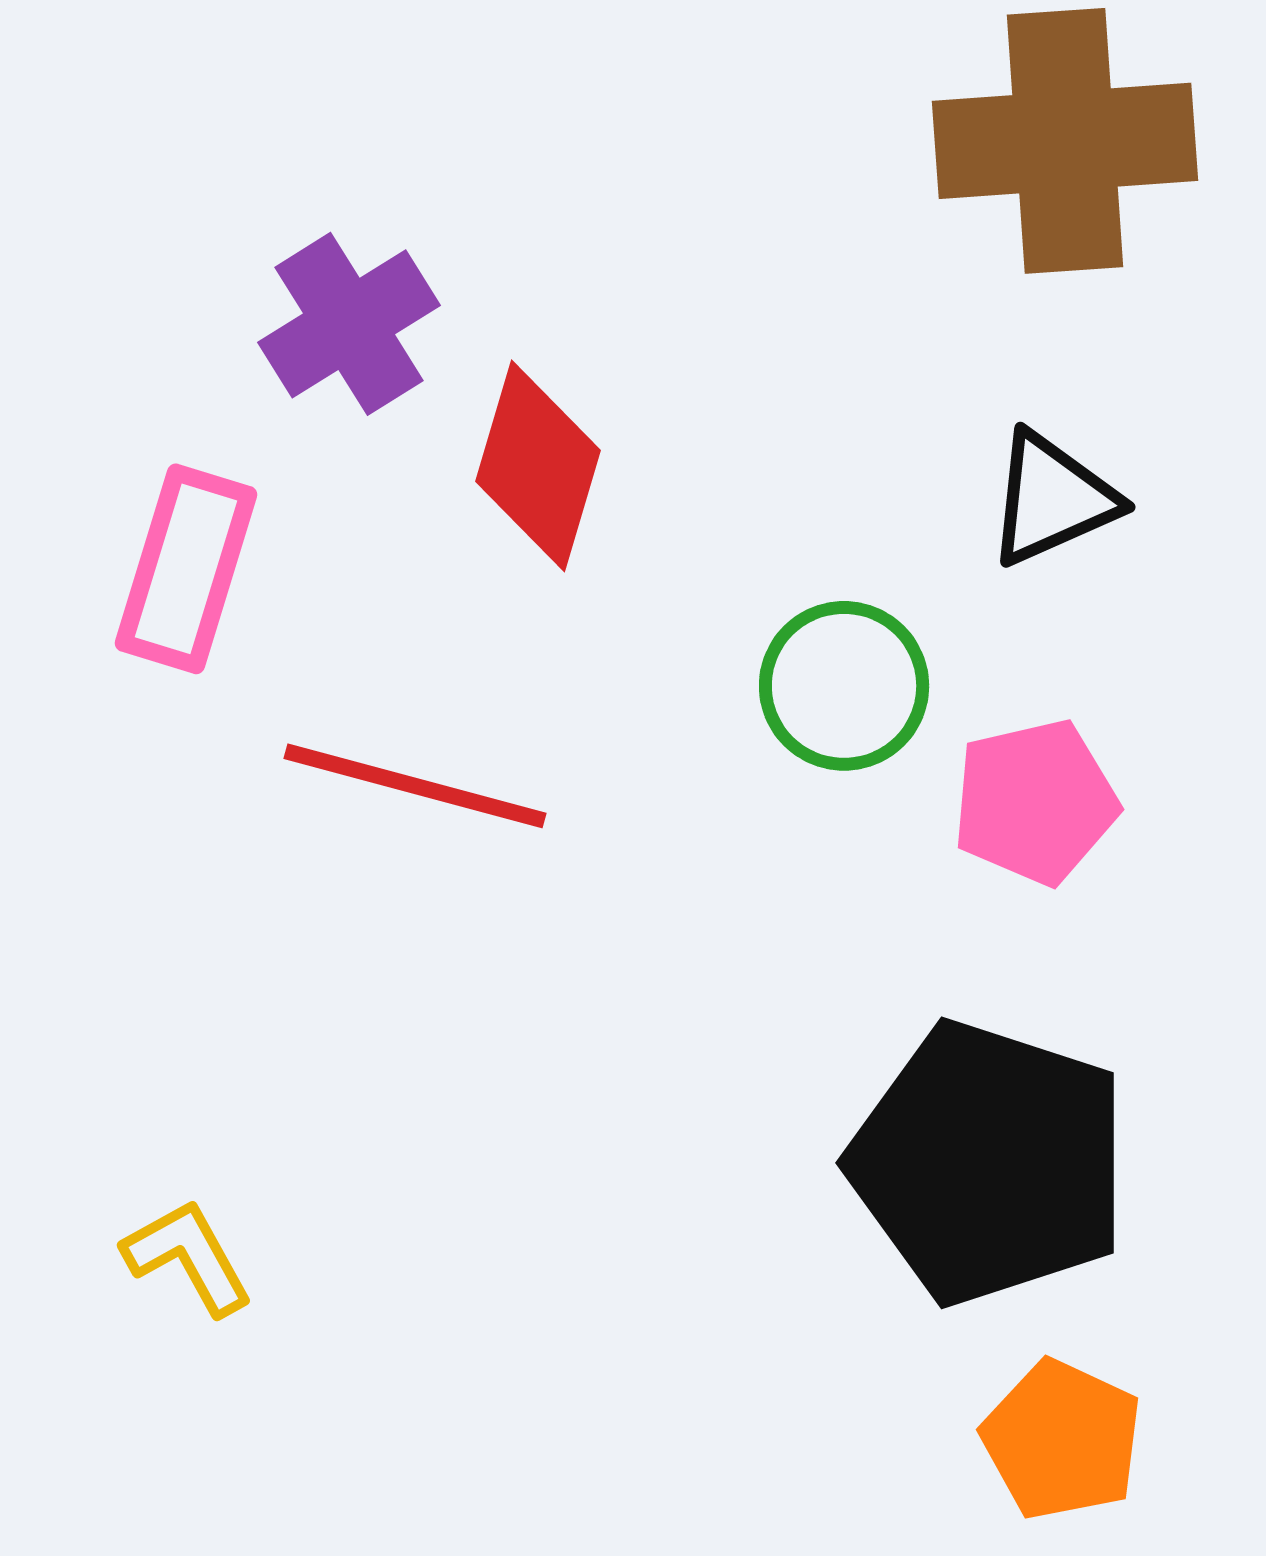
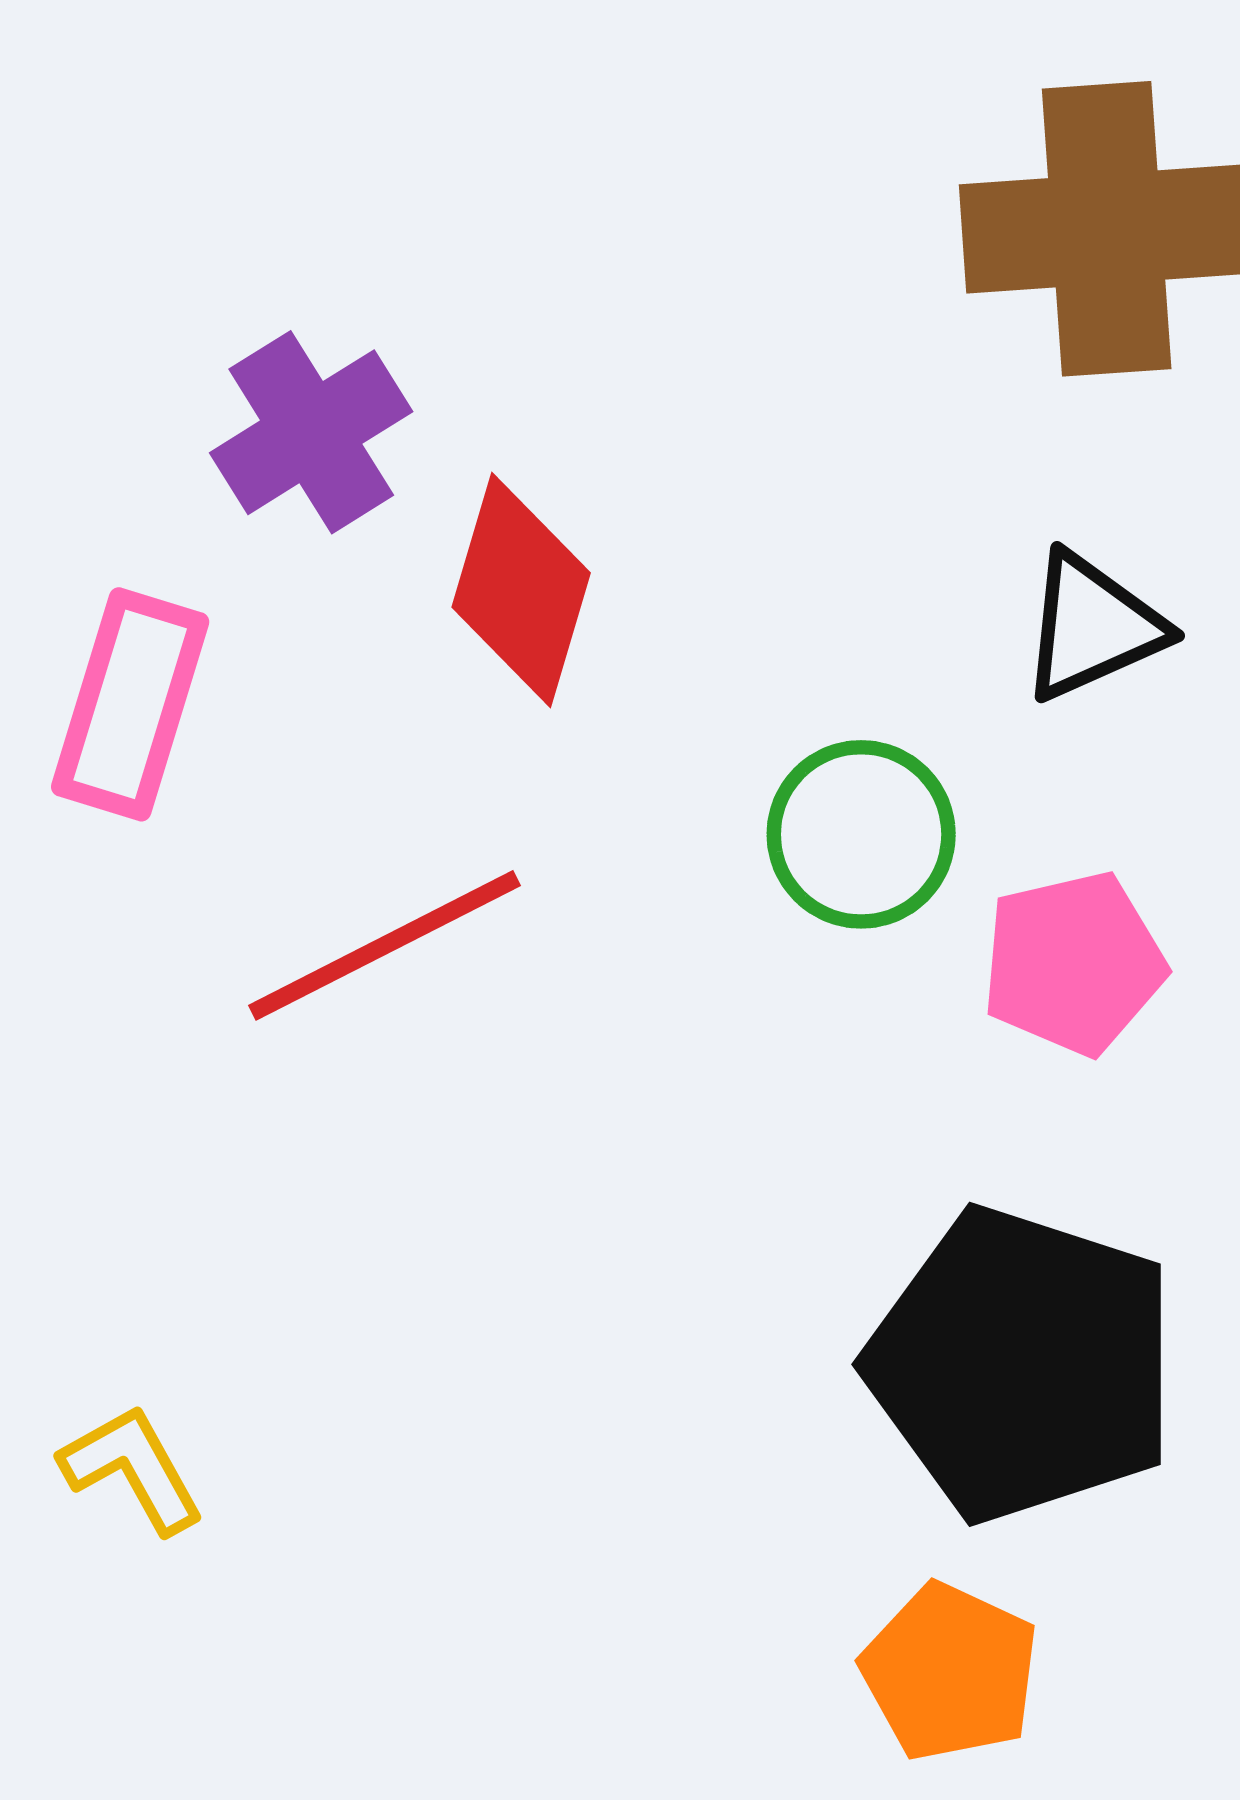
red line: (415, 786) -> (384, 945), turned -42
orange pentagon: (1062, 1440) -> (950, 1672), moved

